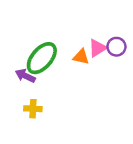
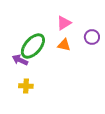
pink triangle: (97, 48) -> (64, 23), moved

